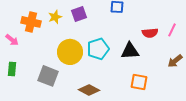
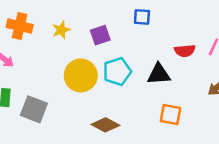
purple square: (79, 14) -> (100, 35), moved
orange cross: (31, 22) -> (20, 26), moved
gray square: (48, 76) -> (34, 109), moved

